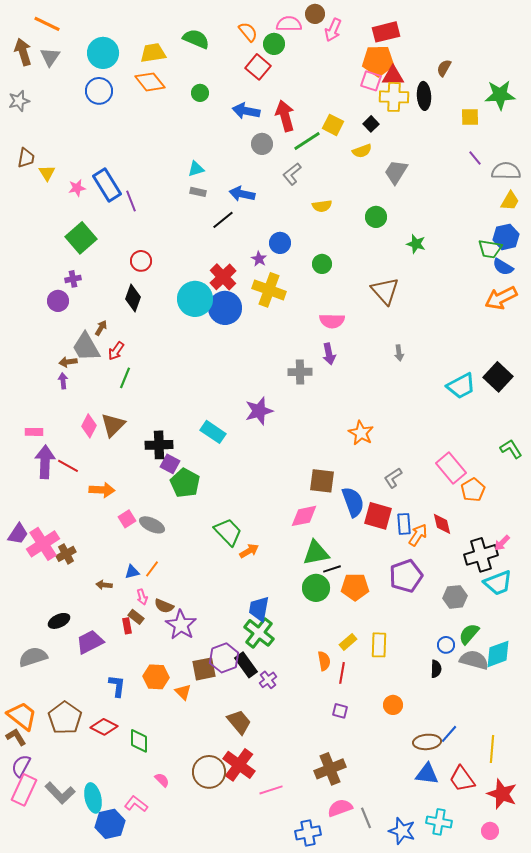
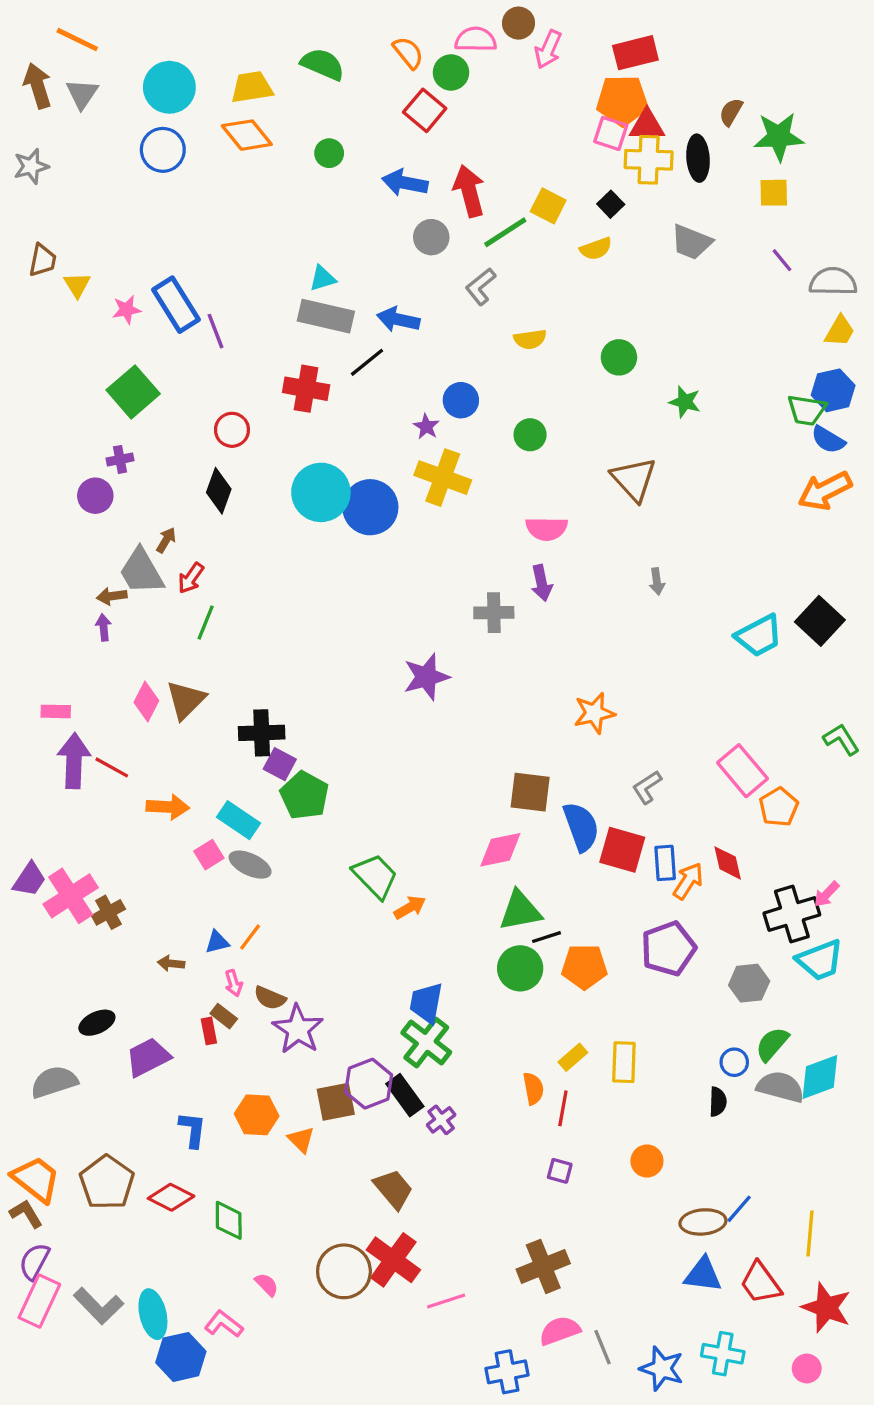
green star: (500, 95) -> (779, 137), moved
gray trapezoid: (396, 172) -> (691, 242), moved, turned -100
gray rectangle: (198, 192) -> (326, 316), size x2.0
red cross: (223, 277) -> (306, 389), moved, turned -36
cyan rectangle: (213, 432) -> (239, 820), moved
orange star: (361, 433) -> (594, 713), turned 30

